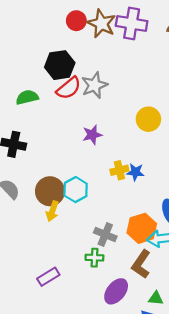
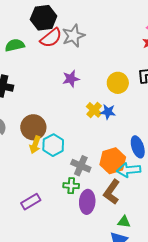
yellow circle: (148, 119) -> (118, 83), moved
yellow cross: (119, 170) -> (94, 110), turned -35
cyan hexagon: (76, 190) -> (53, 145), moved
purple ellipse: (116, 291) -> (87, 202), moved, turned -35

